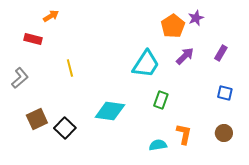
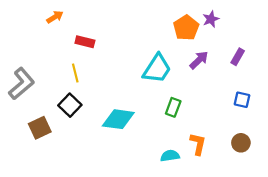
red rectangle: (33, 39) -> (85, 42), moved
gray L-shape: (20, 78) -> (22, 84), size x1.4
black square: (65, 128) -> (70, 105), moved

